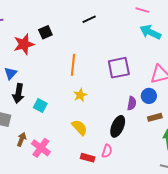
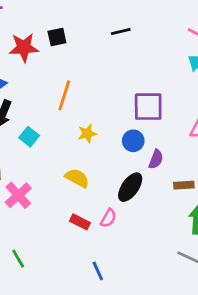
orange line: (73, 65) -> (64, 95), moved
blue circle: (149, 96) -> (133, 141), moved
yellow semicircle: (79, 128) -> (77, 178), turned -30

